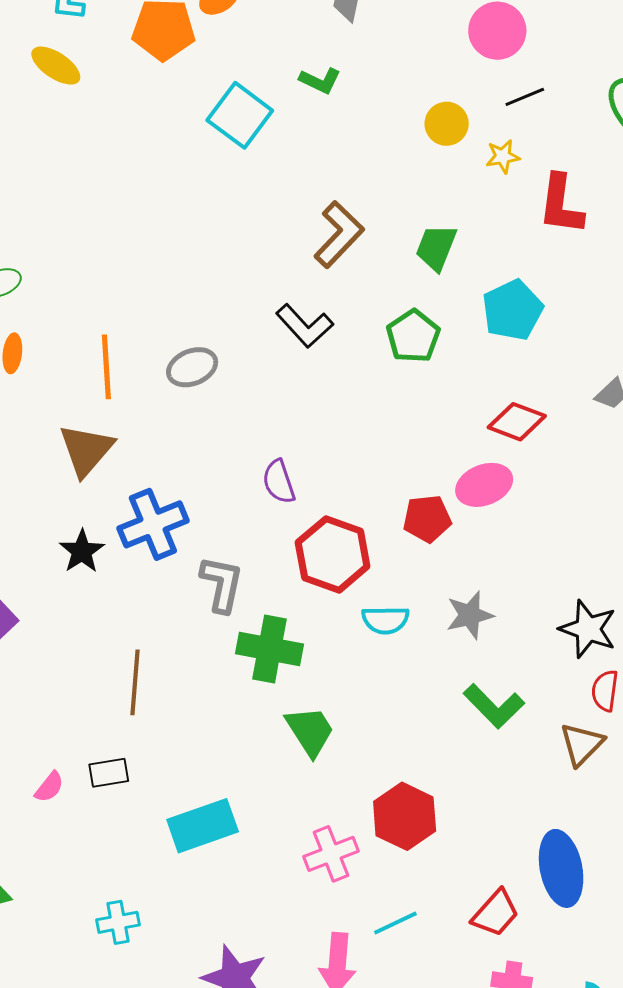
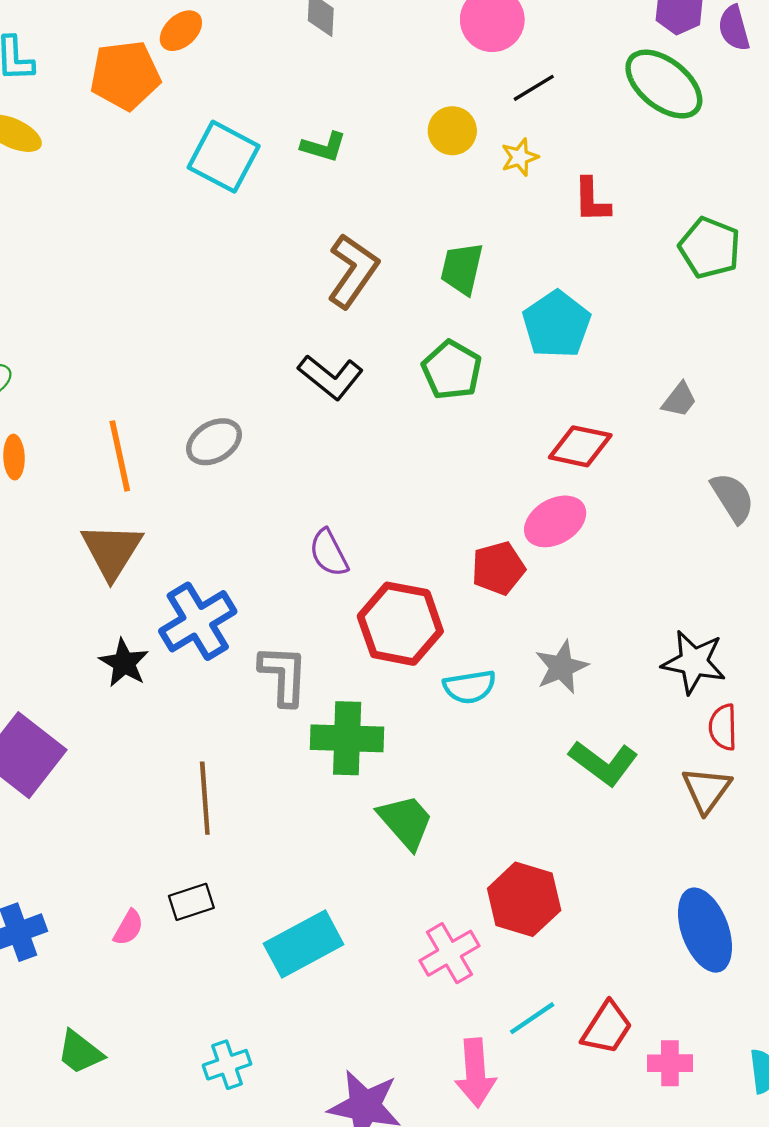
green L-shape: (320, 81) -> (324, 147), moved
red L-shape: (561, 205) -> (592, 200), size x0.7
red trapezoid: (496, 913) -> (607, 1028), moved

